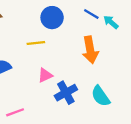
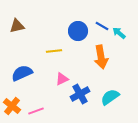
blue circle: (52, 18) -> (78, 31), moved
cyan semicircle: (101, 96) -> (110, 97), turned 90

